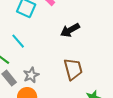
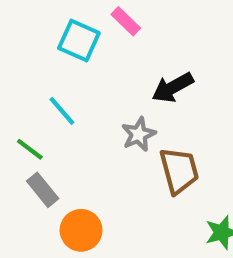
gray star: (31, 75) -> (139, 134), moved

